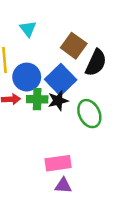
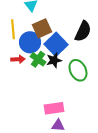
brown square: (74, 46) -> (42, 28), moved, turned 30
green cross: (37, 99) -> (38, 59), turned 35

